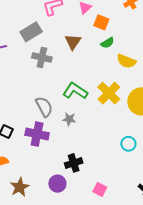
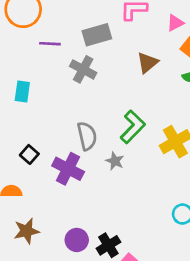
gray cross: (42, 57) -> (83, 69), moved
green L-shape: (75, 91) -> (133, 127), turned 85
black cross: (74, 163) -> (108, 245), moved, turned -30

